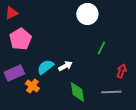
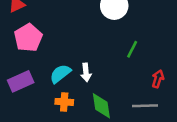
white arrow: (65, 66) -> (86, 72), turned 112
orange cross: (32, 86) -> (64, 102), moved, turned -32

